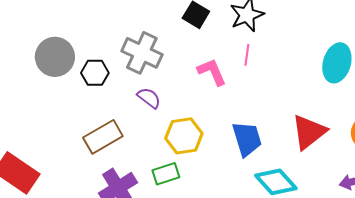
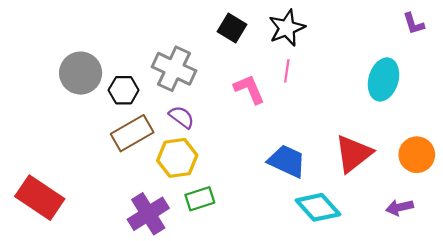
yellow hexagon: (184, 136) -> (177, 158), moved
brown rectangle: (103, 137) -> (132, 133), moved
blue trapezoid: (247, 139) -> (287, 161), turned -48

